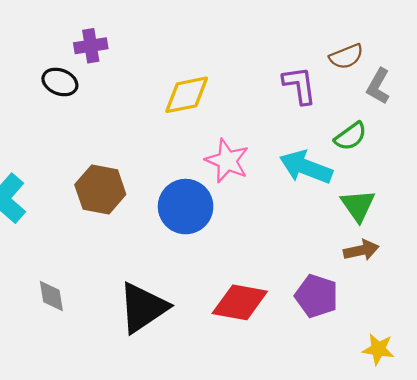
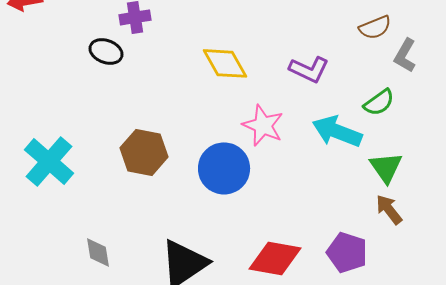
purple L-shape: (299, 85) -> (309, 69), moved, turned 123
yellow diamond: (187, 95) -> (225, 63), turned 72
brown arrow: (361, 250) -> (389, 209), turned -116

